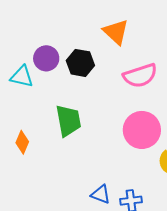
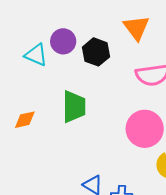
orange diamond: (22, 142) -> (25, 120), turned 45

